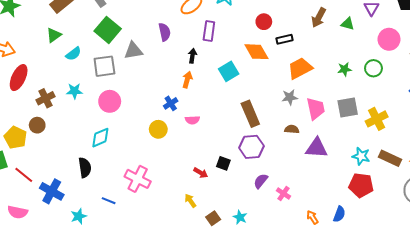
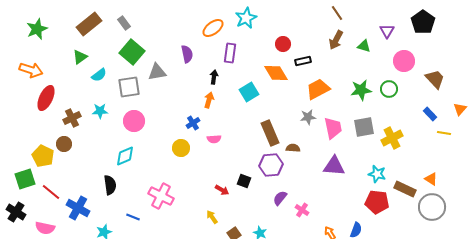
green star: (345, 69) -> (361, 90), size x1.5
brown semicircle: (292, 129) -> (293, 148), moved
brown rectangle: (390, 158) -> (405, 189), moved

